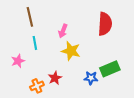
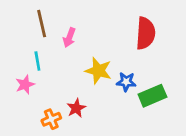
pink arrow: (63, 31) -> (69, 37), moved
cyan line: (35, 43) -> (37, 61), moved
blue star: (91, 78) -> (126, 82), moved

